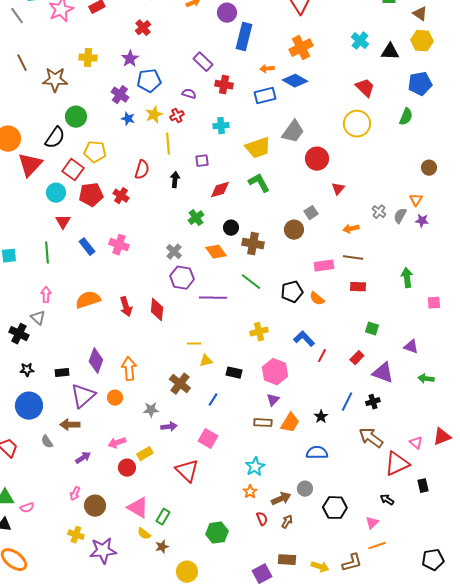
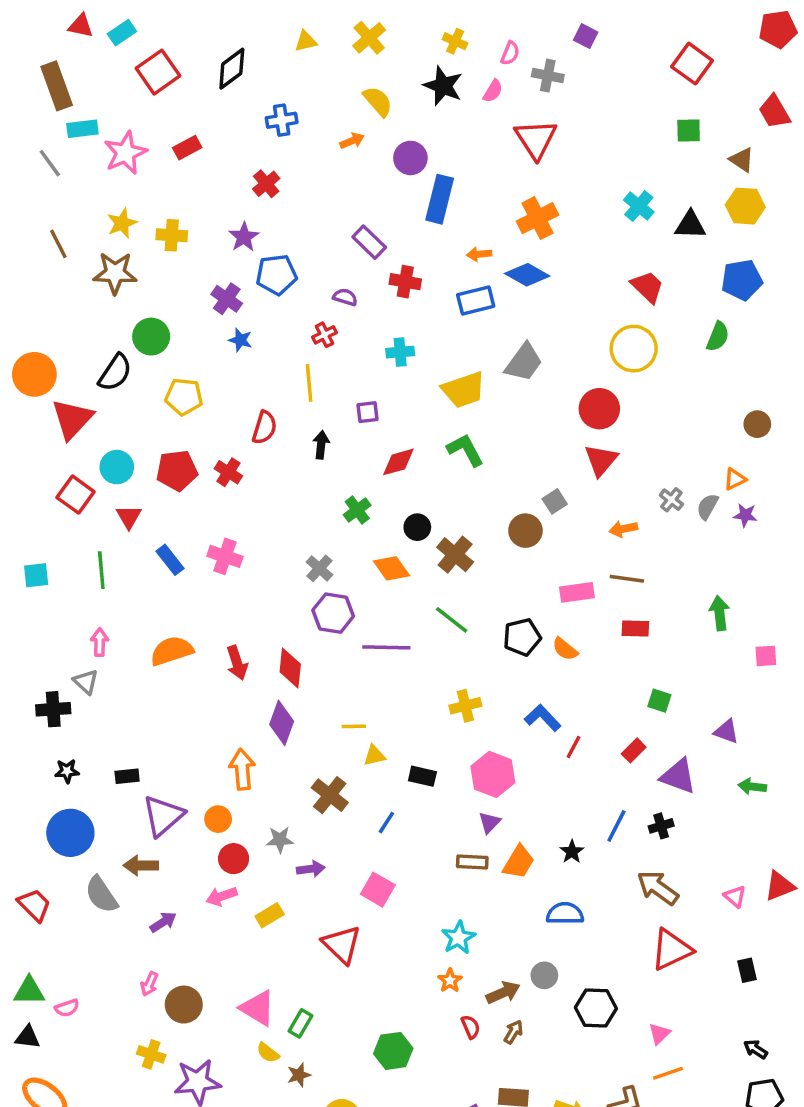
yellow star: (154, 115) -> (122, 223), moved
red circle: (317, 159) -> (599, 409), moved
red square: (73, 170) -> (76, 495), moved
red triangle: (338, 189) -> (601, 460), size x1.5
orange triangle: (416, 200) -> (735, 479), turned 32
brown cross: (253, 244) -> (455, 555), turned 30
black cross: (19, 334) -> (53, 709), turned -30
purple diamond: (96, 361) -> (282, 723), moved
gray semicircle: (47, 442) -> (101, 895), size x1.6
red triangle: (397, 464) -> (671, 950), moved
red circle: (127, 468) -> (234, 859), moved
black arrow: (387, 500) -> (756, 1049), moved

